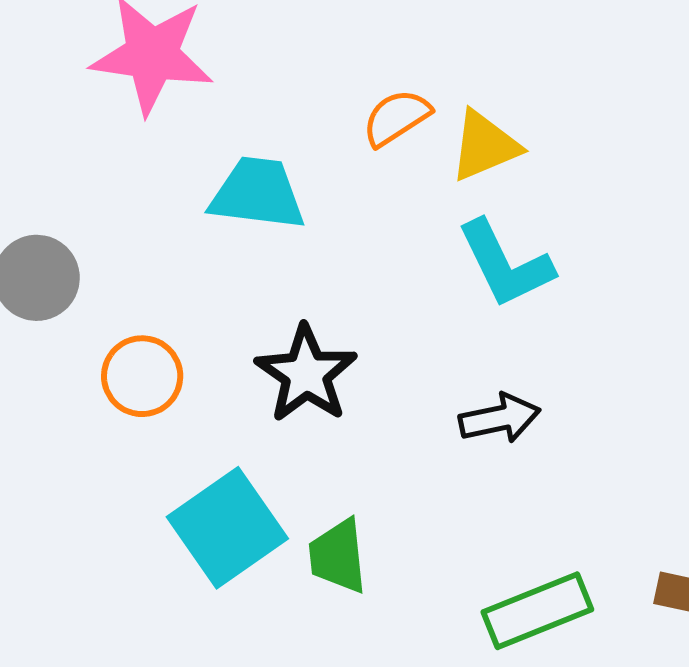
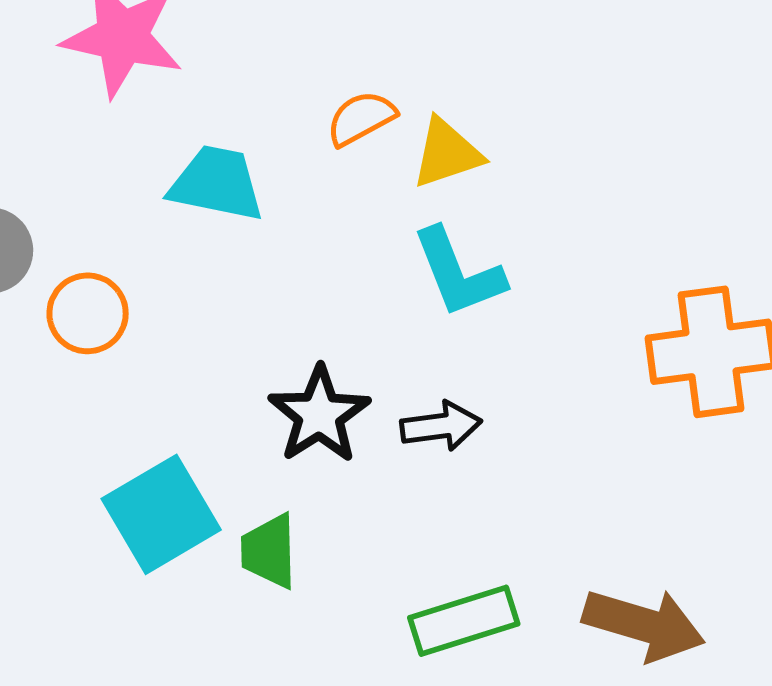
black star: (306, 374) -> (319, 415), moved
orange circle: (142, 376) -> (88, 313), moved

